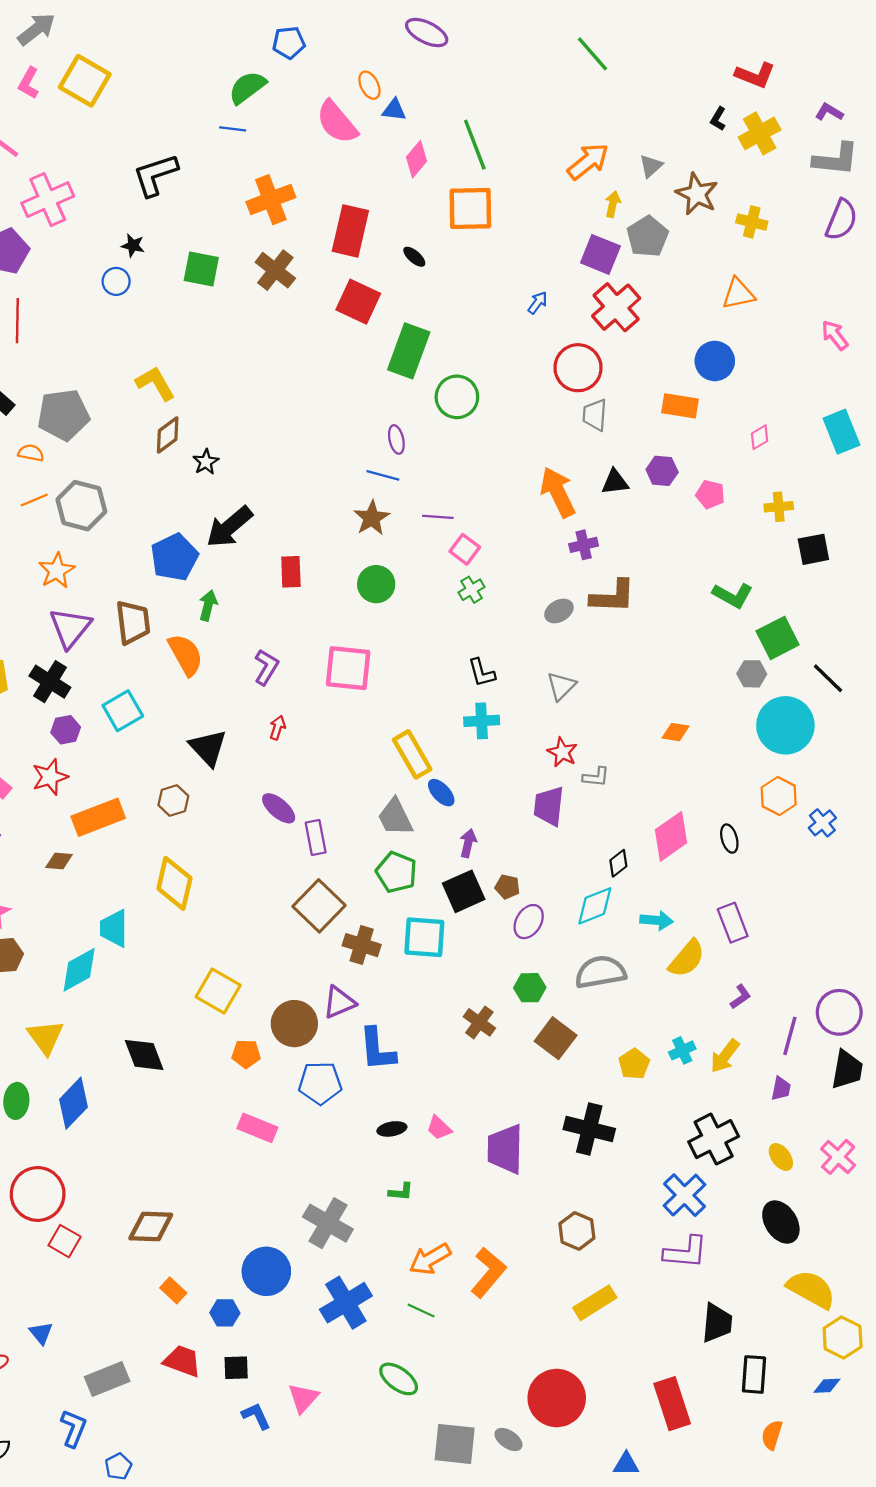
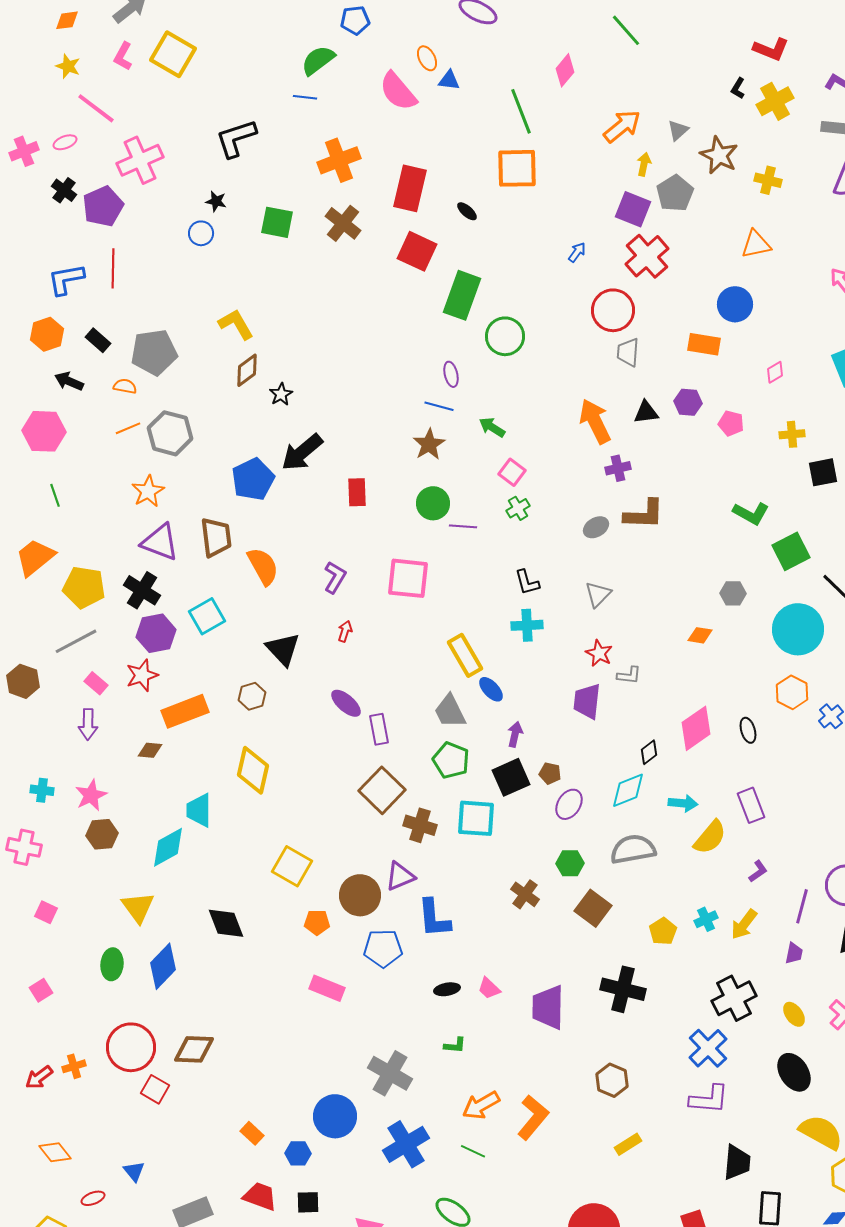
pink diamond: (417, 159) -> (565, 70), moved
purple line: (438, 517) -> (463, 526), moved
green arrow: (208, 605) -> (492, 427), moved, turned -72
purple triangle: (70, 628) -> (160, 542), turned -48
gray hexagon: (752, 674) -> (733, 593), moved
purple hexagon: (66, 730) -> (156, 633), size x1.5
brown diamond: (151, 1226) -> (194, 1049), moved
yellow rectangle: (595, 1303) -> (628, 1144), size x0.7

